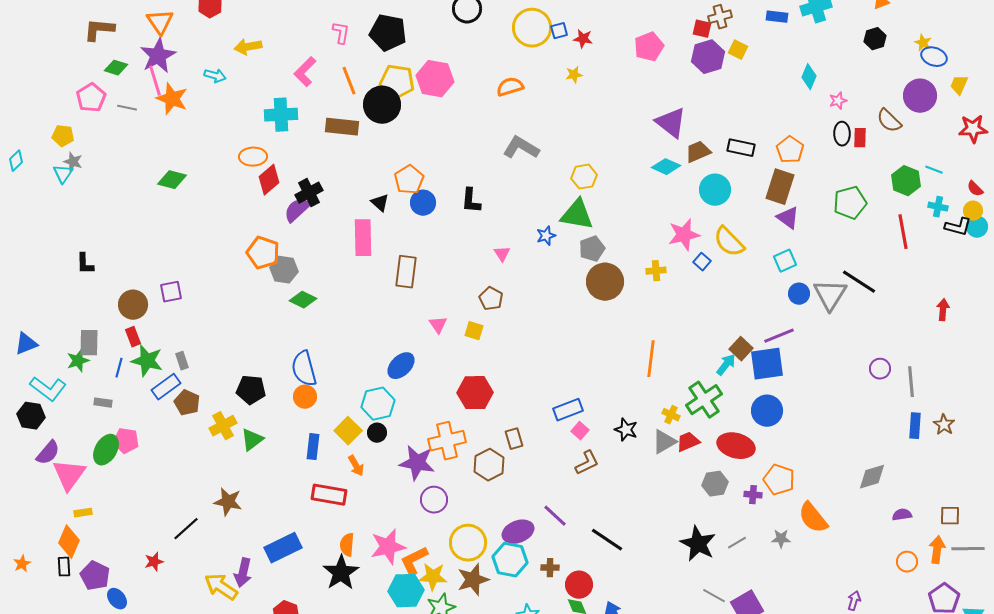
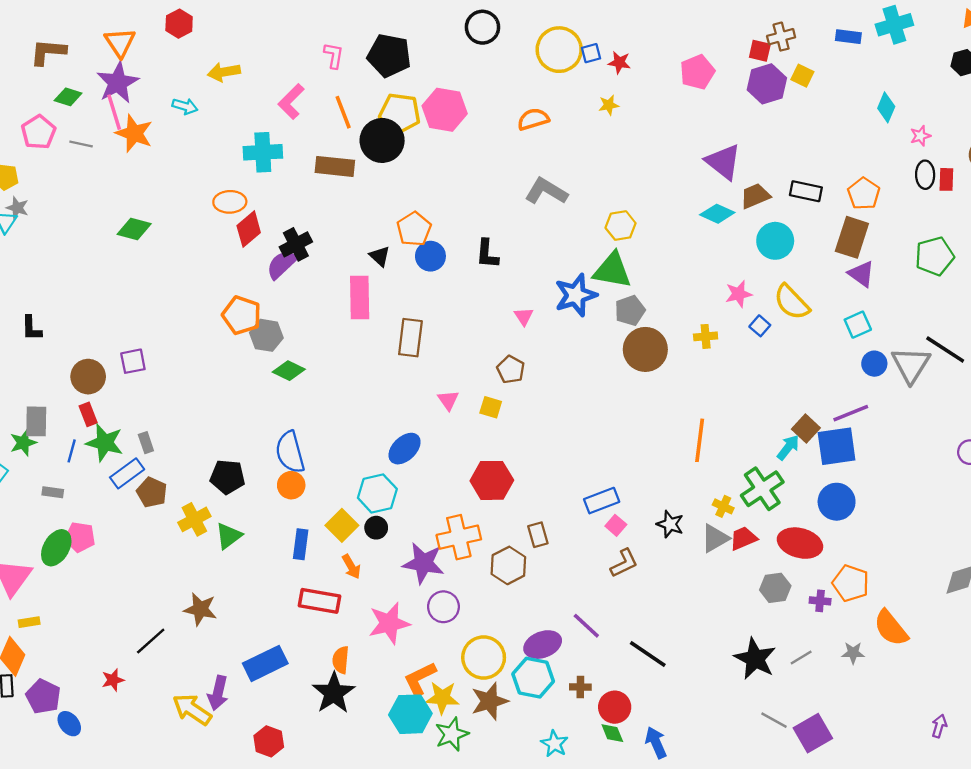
pink star: (684, 235) -> (739, 294), size x0.7
blue star: (546, 236) -> (576, 295), size x1.8
pink star: (388, 547) -> (389, 623), moved

